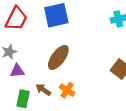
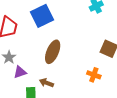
orange cross: (67, 90) -> (94, 75), moved

